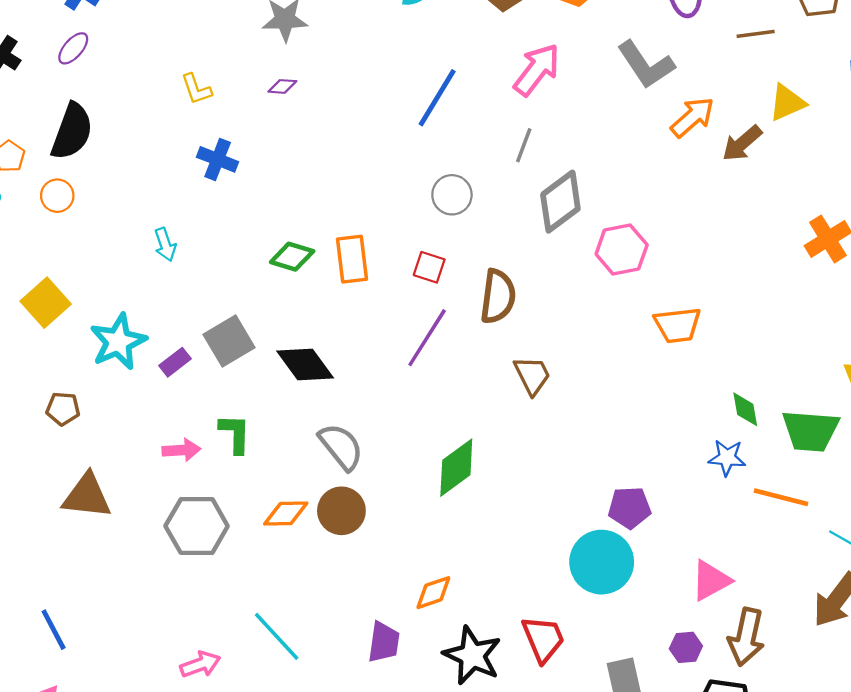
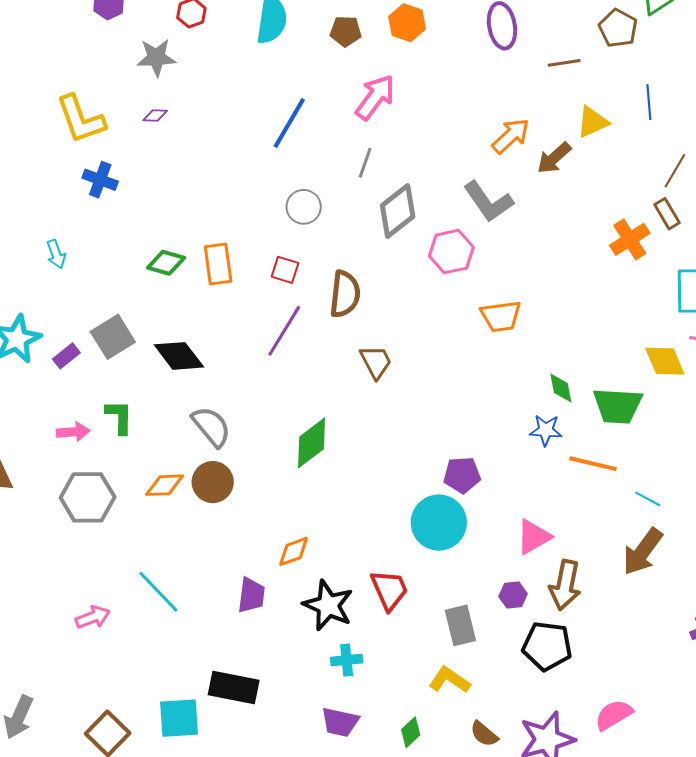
gray L-shape: (646, 65) -> (488, 202), moved
yellow L-shape: (196, 89) -> (81, 119), size x1.8

